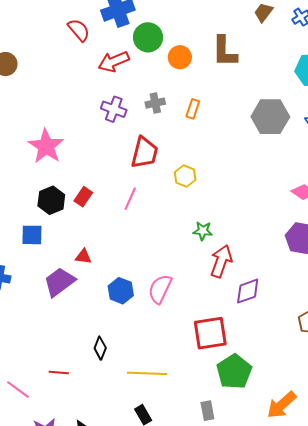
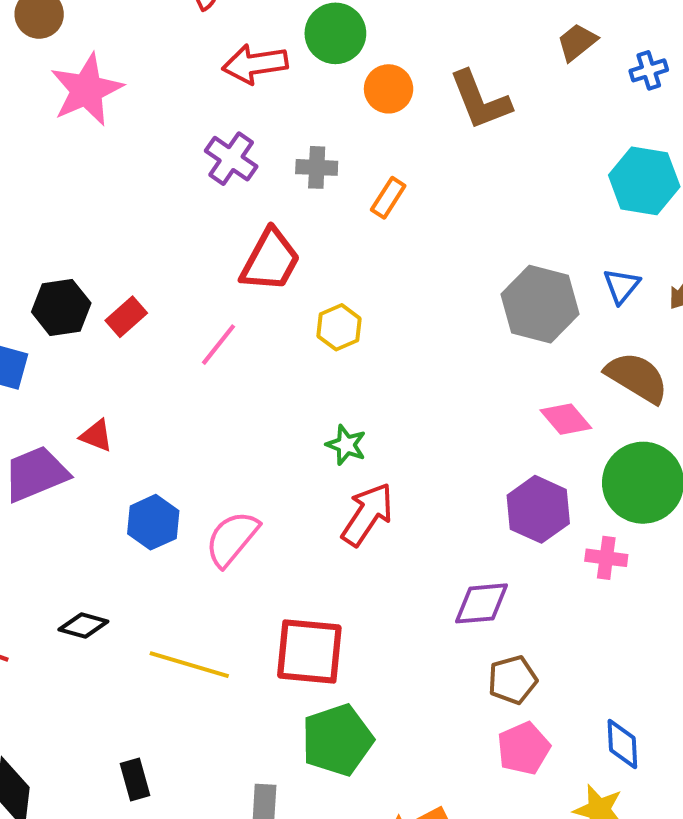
brown L-shape: (225, 52) -> (480, 100), turned -36
gray hexagon: (270, 117) -> (540, 304), moved
pink star: (46, 146) -> (87, 90), moved
purple diamond: (248, 291) -> (482, 603), moved
black diamond: (100, 348) -> (83, 626), turned 70
yellow line: (147, 373) -> (189, 665), moved

